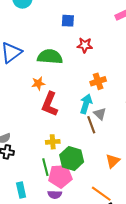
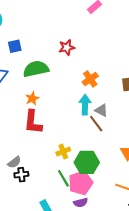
blue square: (68, 21) -> (15, 46), moved
red L-shape: (50, 104) -> (33, 122), moved

